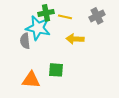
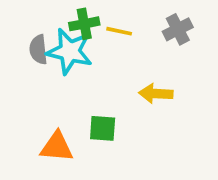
yellow arrow: (75, 39) -> (156, 94), moved
gray semicircle: (25, 41) -> (38, 50), moved

